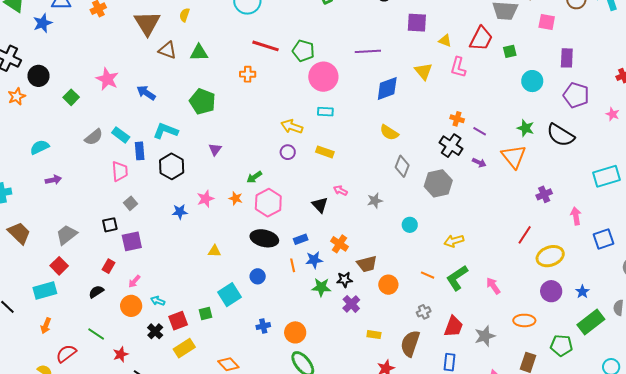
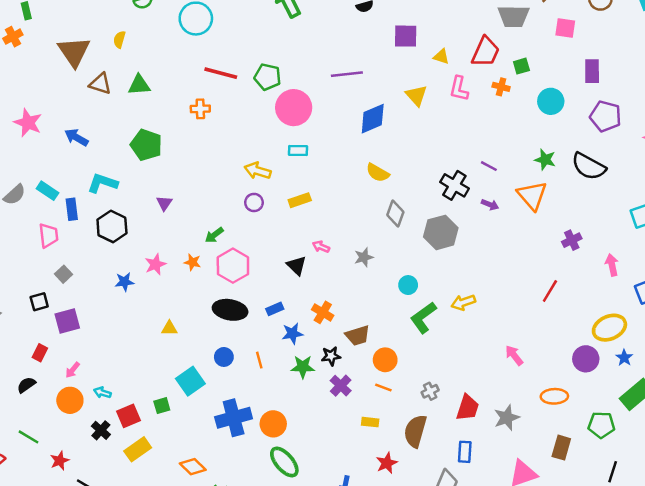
orange cross: (457, 119) -> (501, 87), moved
yellow rectangle: (325, 152) -> (300, 200), turned -36
yellow ellipse: (550, 256) -> (609, 328), moved
orange line: (293, 265) -> (259, 360), moved
orange line: (428, 275) -> (383, 388), moved
green L-shape: (457, 278) -> (423, 318), moved
blue cross: (263, 326) -> (234, 418), size x2.0

